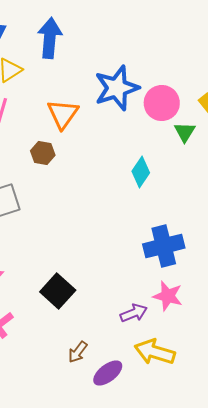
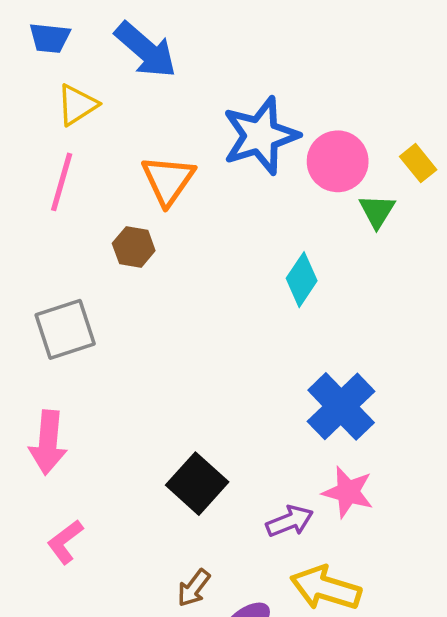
blue arrow: (50, 38) -> (146, 50), turned 126
blue cross: (164, 246) -> (341, 406), turned -30
black square: (58, 291) -> (197, 484), moved

